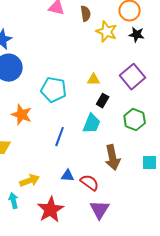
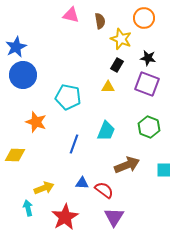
black star: (137, 35) -> (148, 58), moved
purple square: (133, 77) -> (147, 84), turned -30
black rectangle: (103, 101) -> (117, 65), moved
brown arrow: (113, 158) -> (127, 165), turned -100

